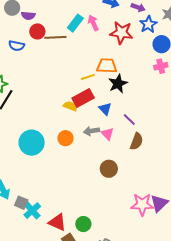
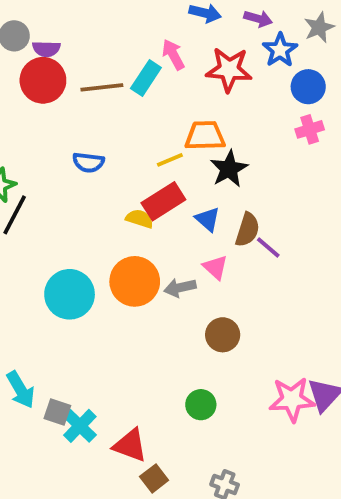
cyan rectangle: (75, 23) -> (146, 78), moved
red circle: (37, 31) -> (43, 80), moved, size x1.5
blue semicircle: (17, 46) -> (88, 162), moved
purple line: (129, 120) -> (268, 248), moved
gray arrow: (91, 131) -> (180, 288), moved
orange circle: (65, 138) -> (135, 281), size x1.6
brown semicircle: (137, 141) -> (247, 230), moved
green circle: (83, 224) -> (201, 405), moved

